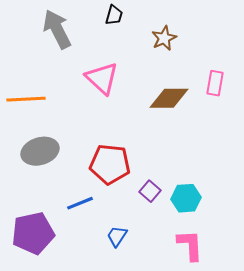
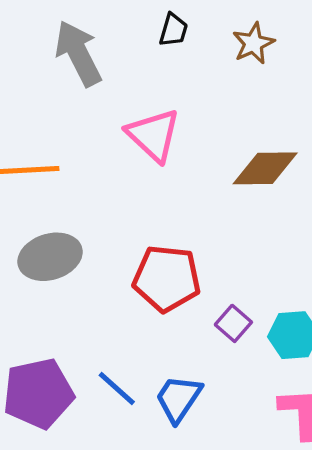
brown star: (164, 38) -> (253, 43), moved
blue line: (80, 203) -> (117, 388), moved, turned 64
blue trapezoid: (117, 236) -> (178, 398), size x1.4

